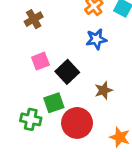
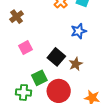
blue star: (96, 39) -> (79, 31), moved
black square: (67, 72) -> (56, 57), moved

